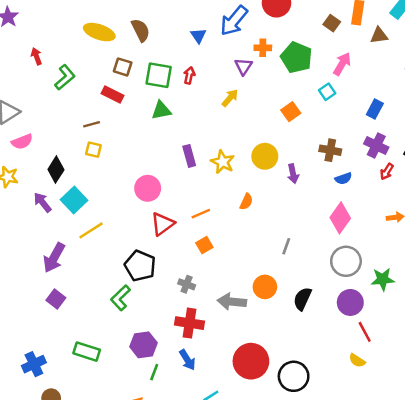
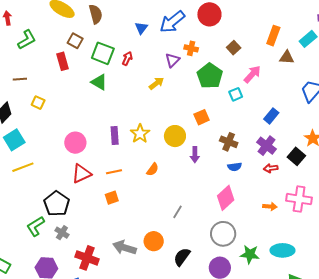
brown square: (332, 23) -> (234, 48), moved
green pentagon: (296, 58) -> (210, 76), moved
red rectangle: (113, 95) -> (62, 61), turned 36
green triangle: (161, 110) -> (99, 82), turned 30
orange square: (291, 112) -> (202, 117), moved
brown line: (92, 124) -> (20, 79), moved
purple rectangle: (189, 156) -> (115, 135), moved
red arrow: (387, 172) -> (271, 168), turned 40
gray cross: (187, 284) -> (62, 233), moved

